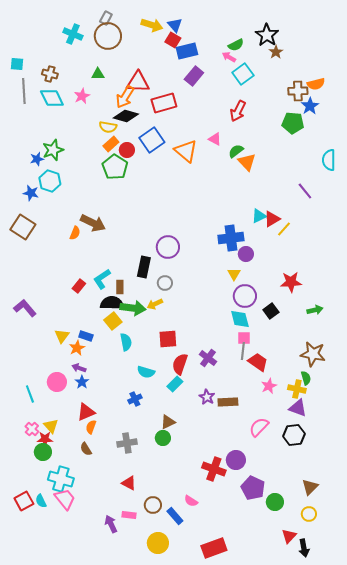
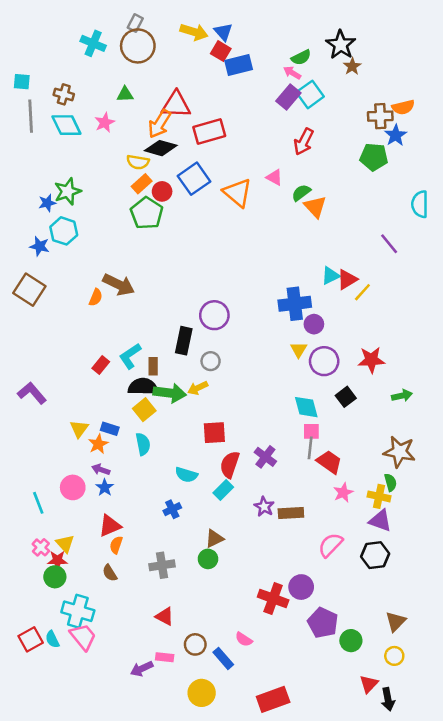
purple rectangle: (194, 76) -> (288, 97), moved
purple circle: (245, 296) -> (324, 361), moved
cyan semicircle: (126, 342) -> (143, 444), moved
purple arrow: (111, 524) -> (142, 669), turned -90

